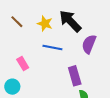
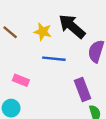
pink rectangle: (23, 64) -> (21, 80), turned -32

